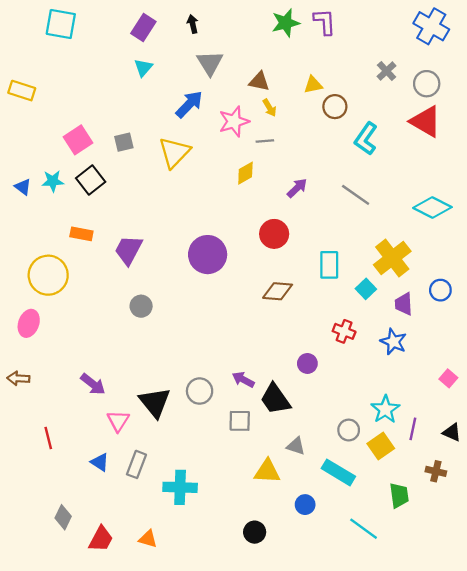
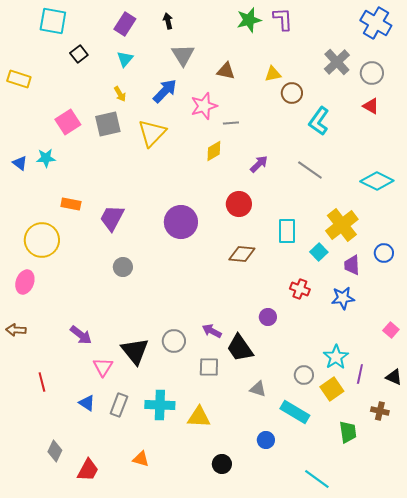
gray cross: (387, 71) -> (337, 62), size x1.5
yellow arrow: (270, 108) -> (120, 94), moved
red triangle: (426, 121) -> (371, 106), size x0.6
gray square: (124, 142) -> (108, 124), size x1.5
black square: (91, 180) -> (79, 54), moved, size x0.7
blue star: (393, 342) -> (343, 298), turned -30
yellow triangle: (267, 471) -> (199, 417), moved
cyan cross: (180, 487) -> (160, 405), moved
cyan line: (364, 529) -> (317, 479), moved
orange triangle: (148, 539) -> (141, 459), moved

